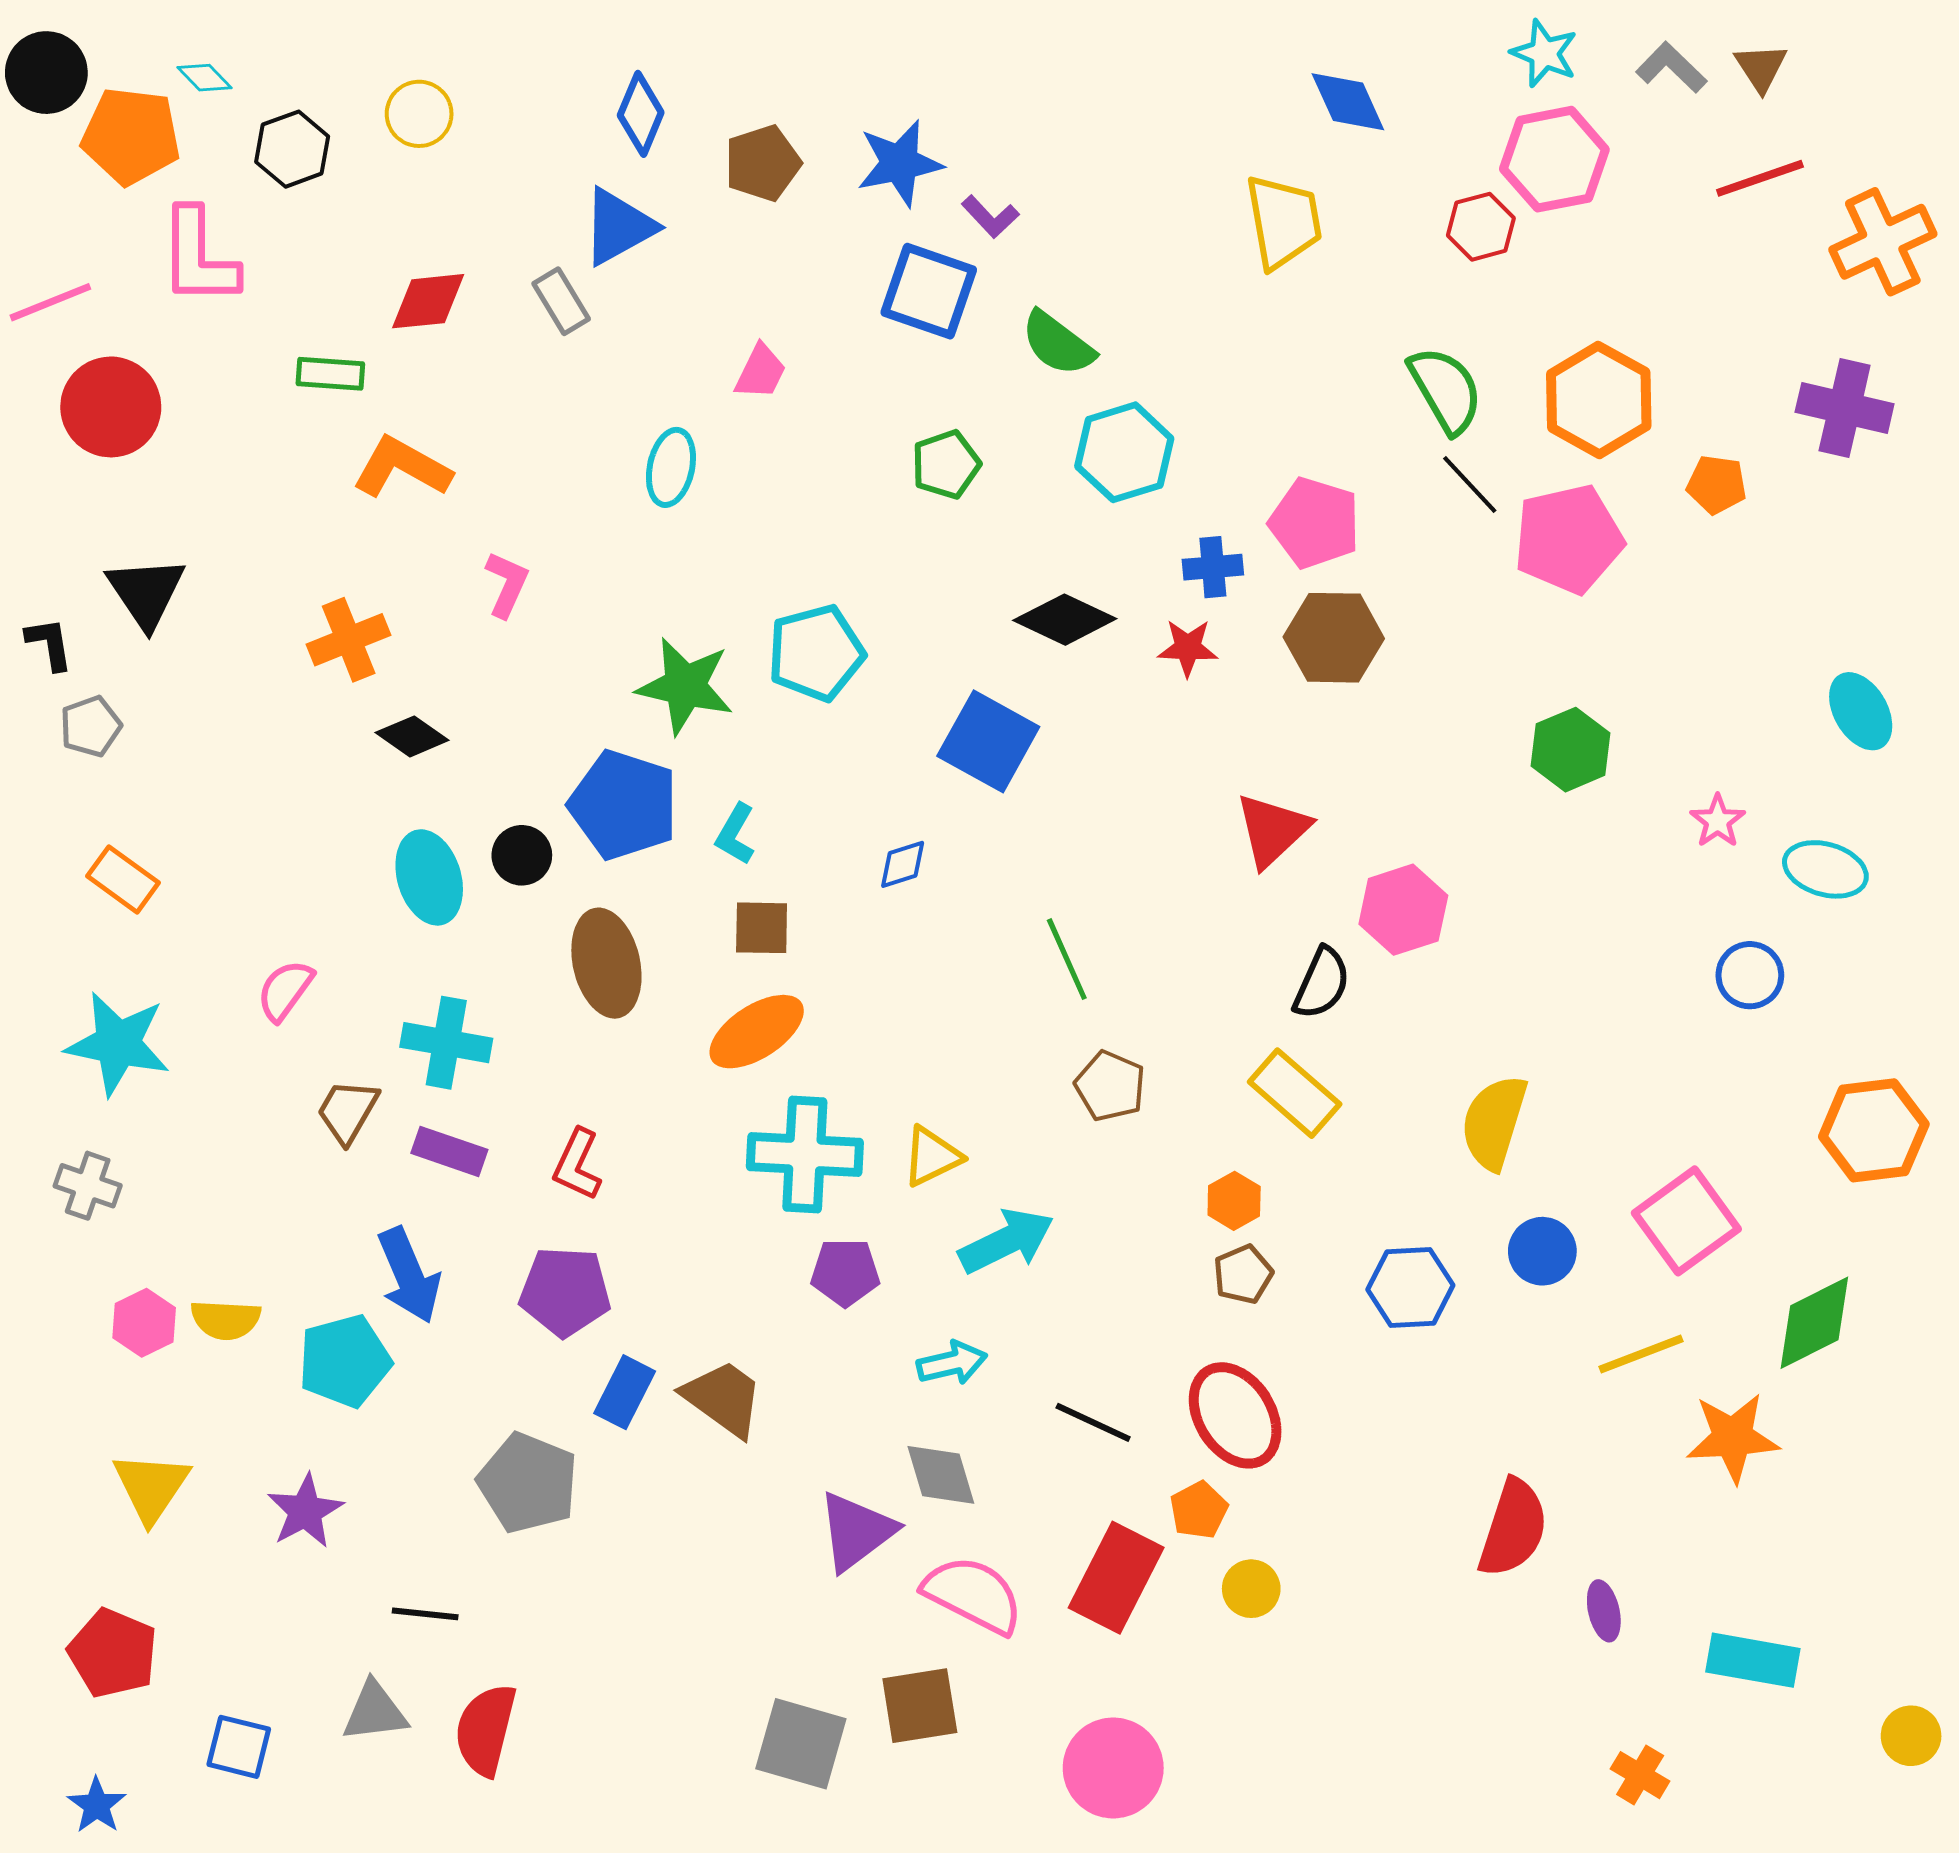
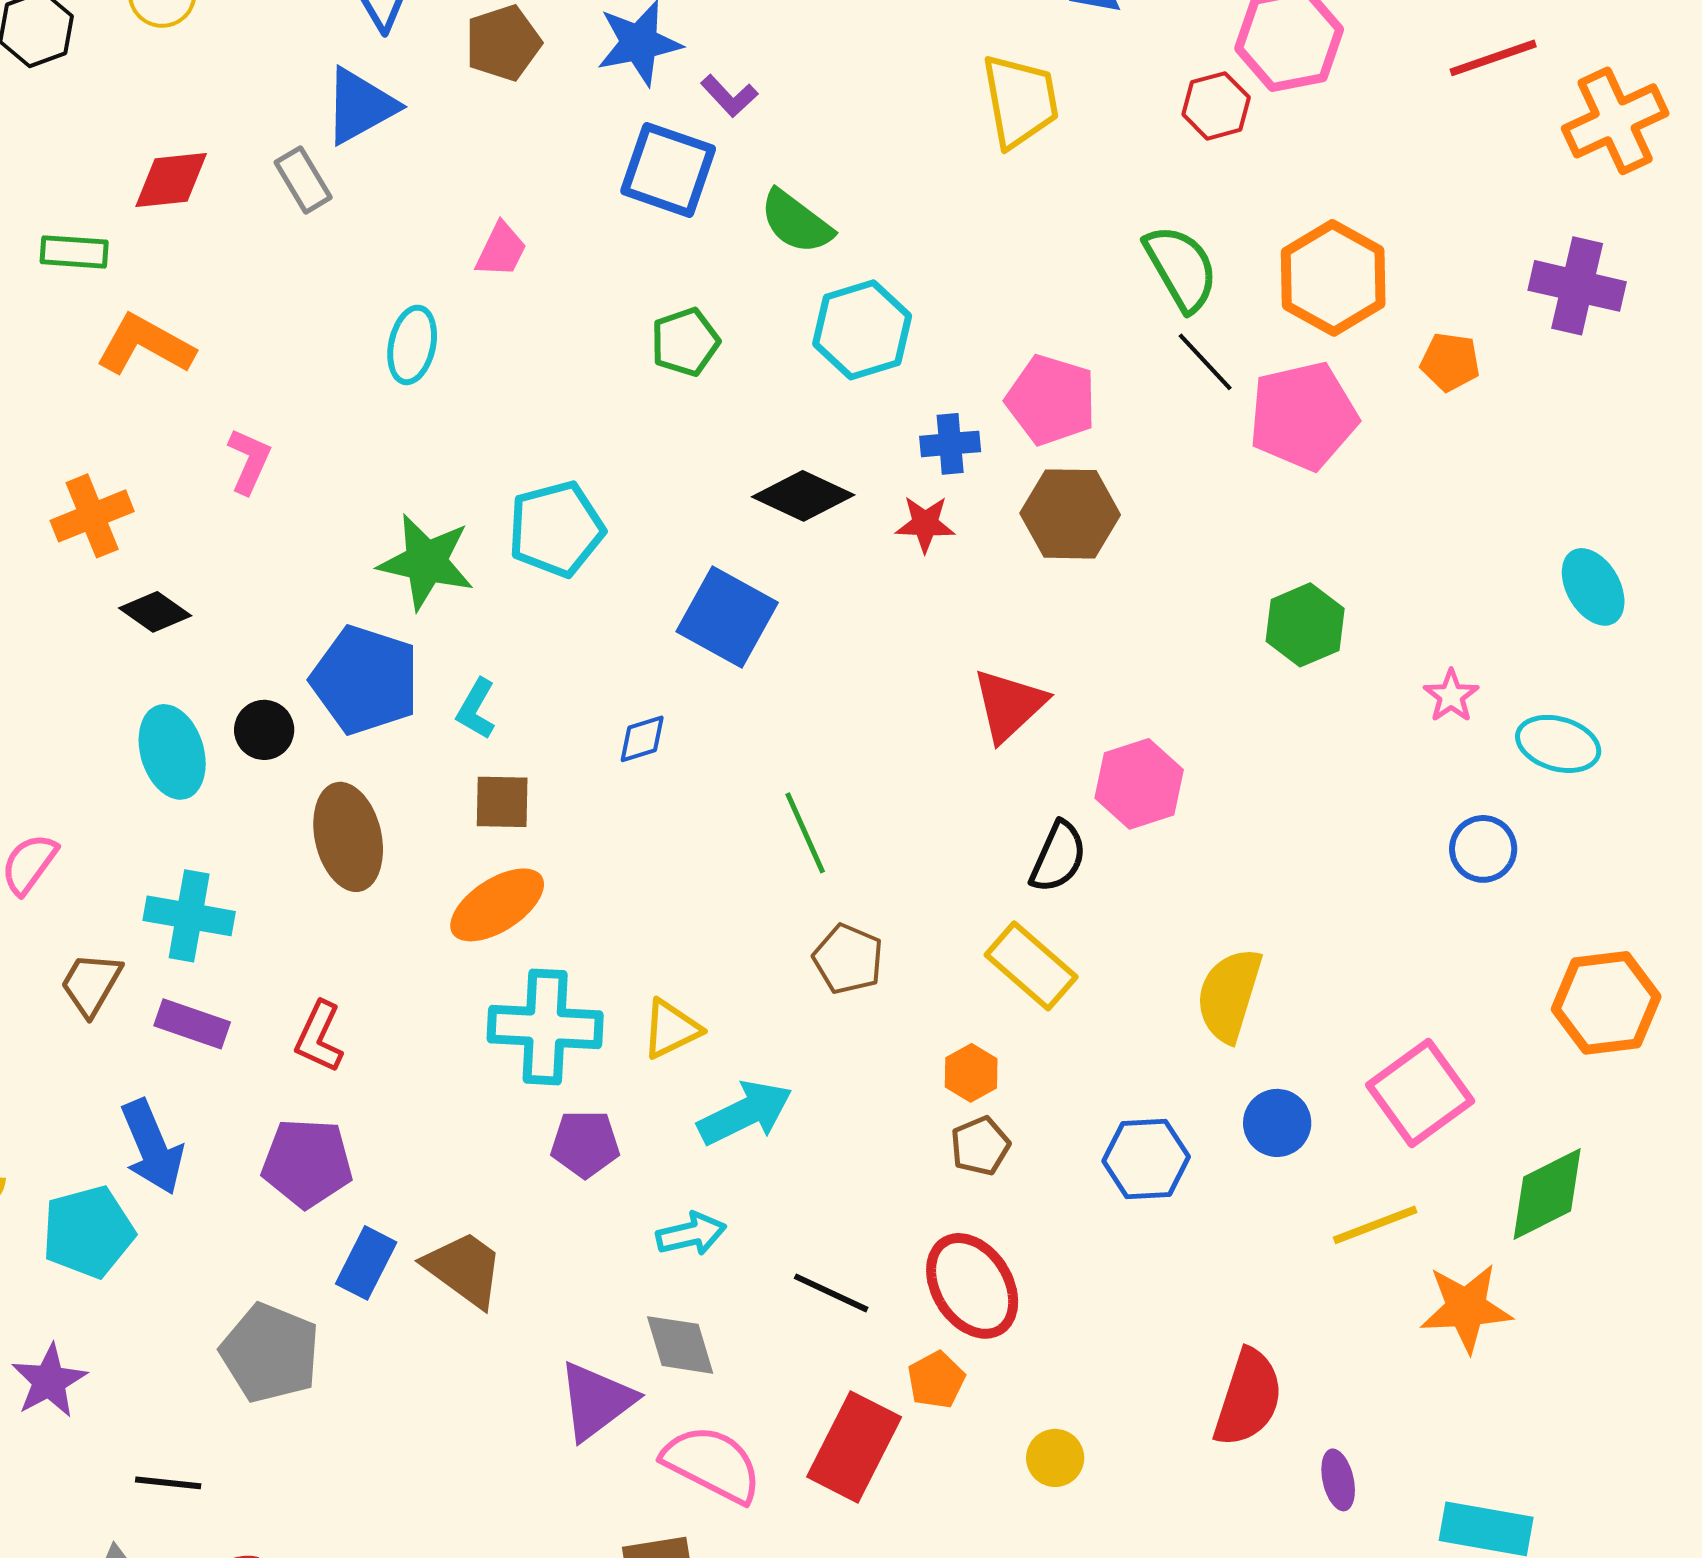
yellow circle: (1251, 1589) -> (1055, 1458), moved

